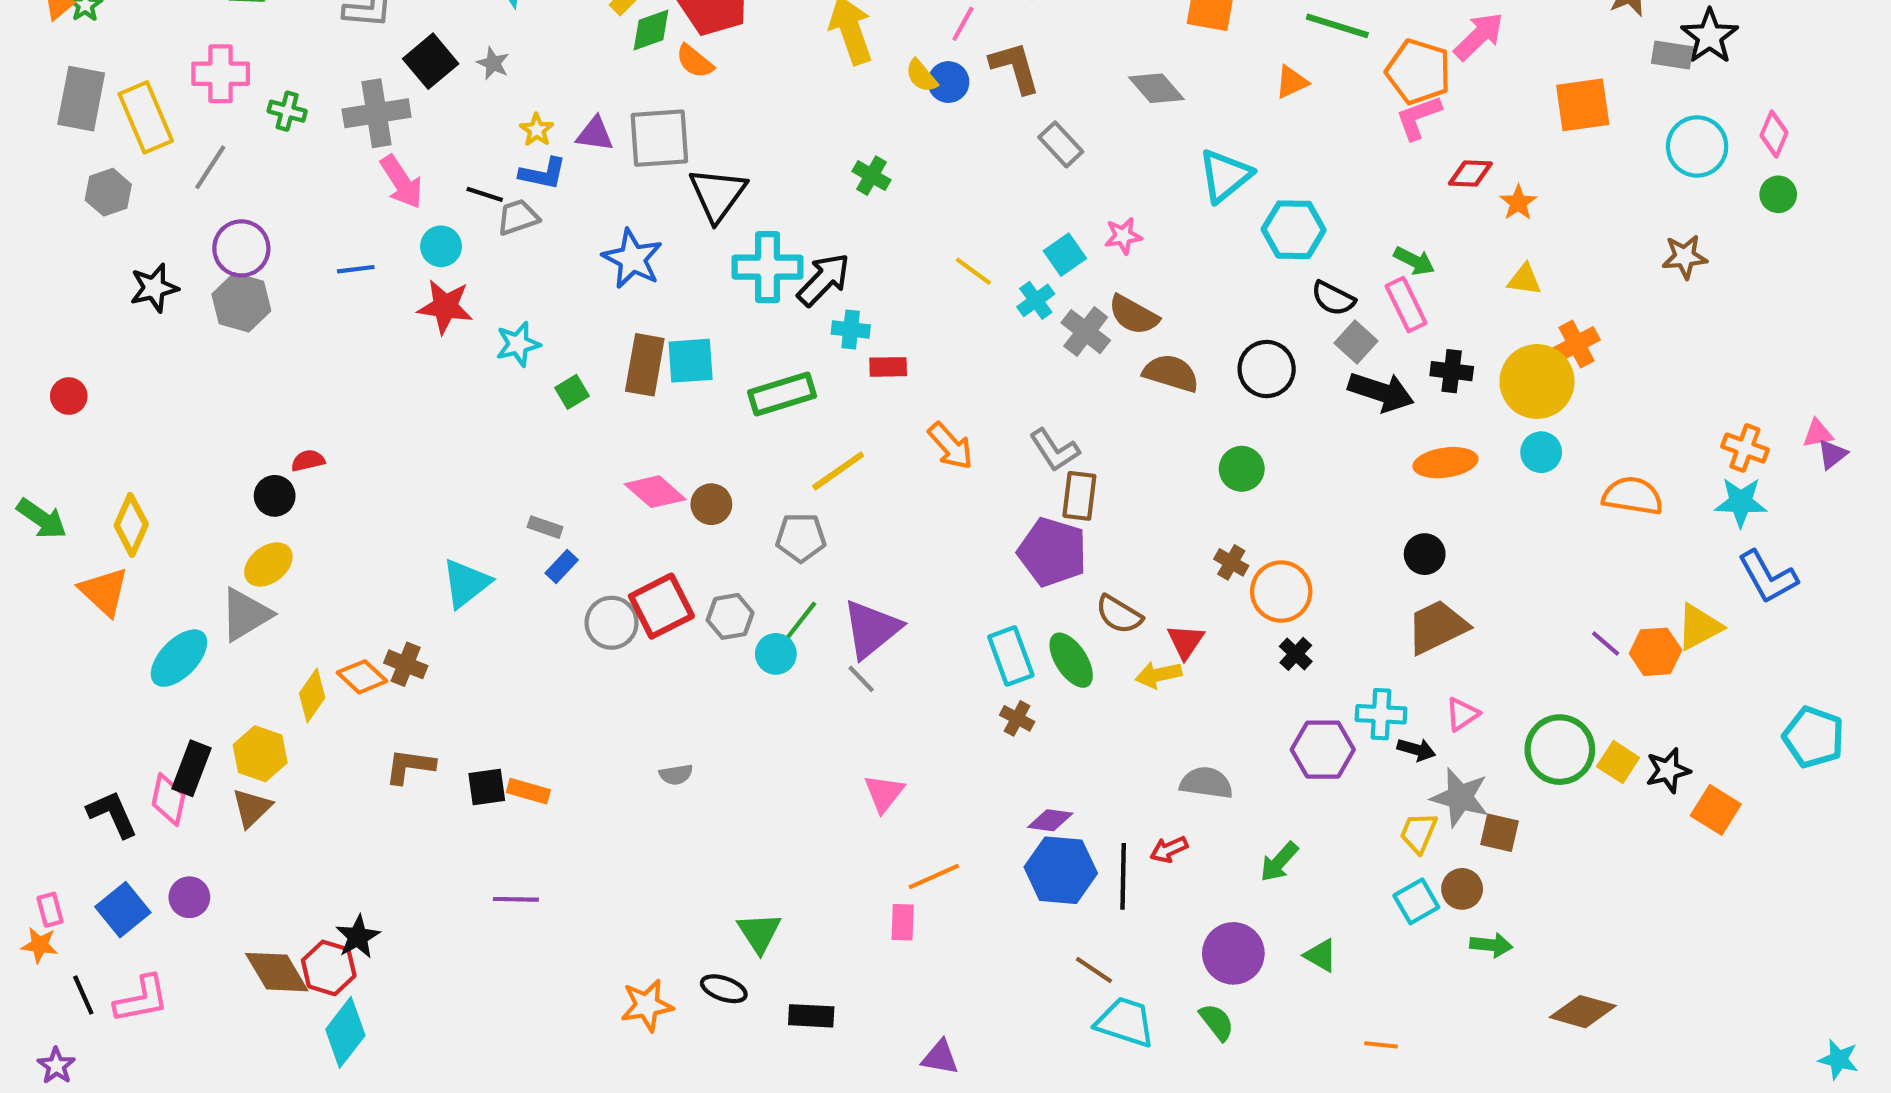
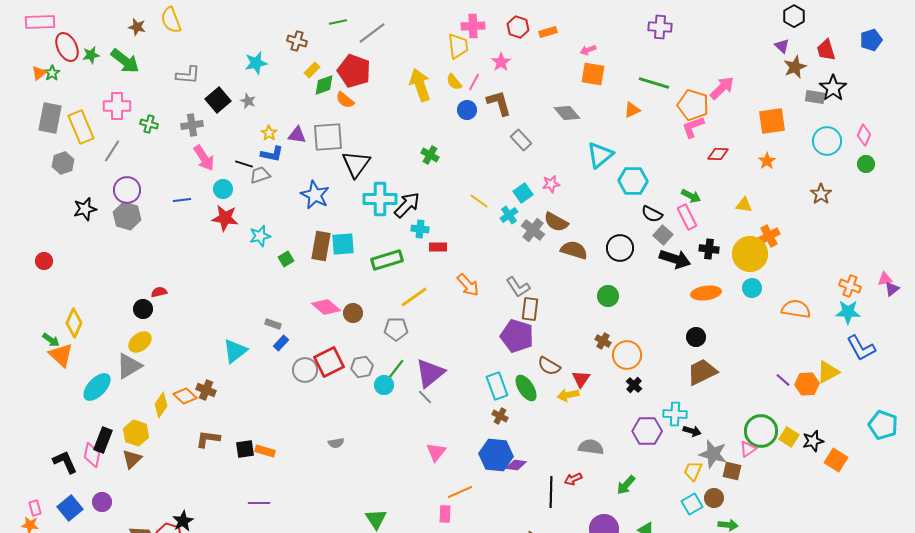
yellow semicircle: (921, 76) -> (454, 82), moved
gray cross: (377, 113) -> (192, 125), size x0.7
orange star: (1518, 203) -> (767, 161), moved
brown star: (1685, 257) -> (821, 194), turned -30
green arrow: (42, 519) -> (51, 340), moved, size x0.7
pink triangle: (1462, 714) -> (748, 449), moved
blue hexagon: (1061, 870) -> (496, 455), moved

